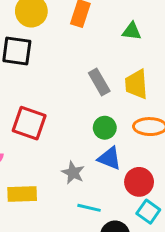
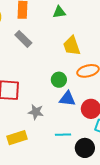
gray rectangle: (99, 82) -> (23, 39), moved
gray star: (73, 173) -> (36, 112), moved

